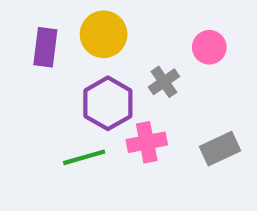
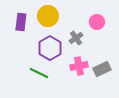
pink cross: (147, 142) -> (79, 66), moved
green line: (84, 157) -> (39, 73), turned 42

